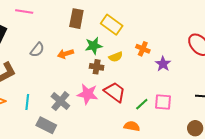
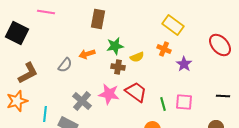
yellow rectangle: (112, 25) -> (173, 25), moved
gray semicircle: (37, 50) -> (65, 65), moved
cyan line: (27, 102) -> (45, 114), moved
green line: (142, 104) -> (163, 104), turned -64

